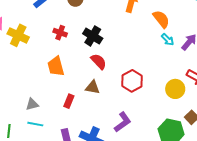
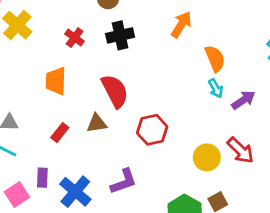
black cross: (93, 36) -> (120, 35), moved, turned 30
red semicircle: (99, 61) -> (115, 91), size x1.4
brown triangle: (93, 87) -> (97, 123), turned -35

